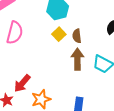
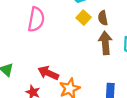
red arrow: (22, 83) -> (48, 73), turned 78

